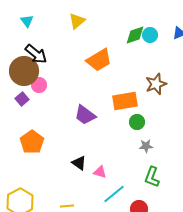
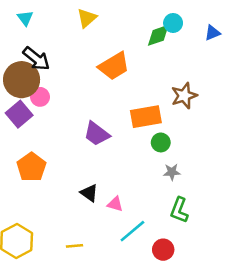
cyan circle: (150, 35) -> (173, 23), moved
purple square: (22, 99) -> (19, 114), size x1.5

